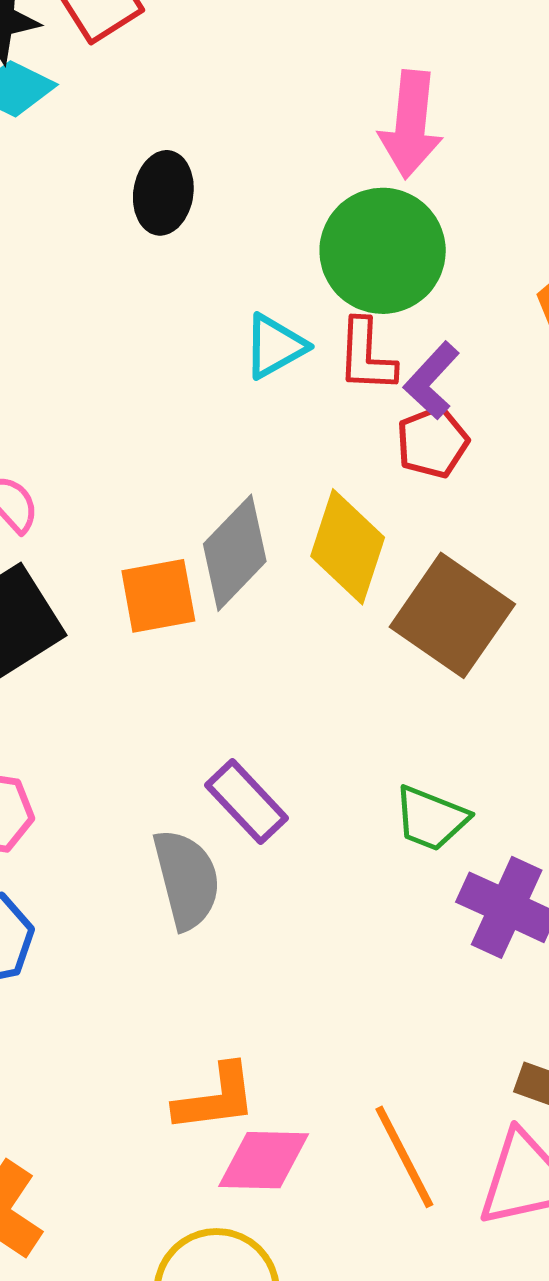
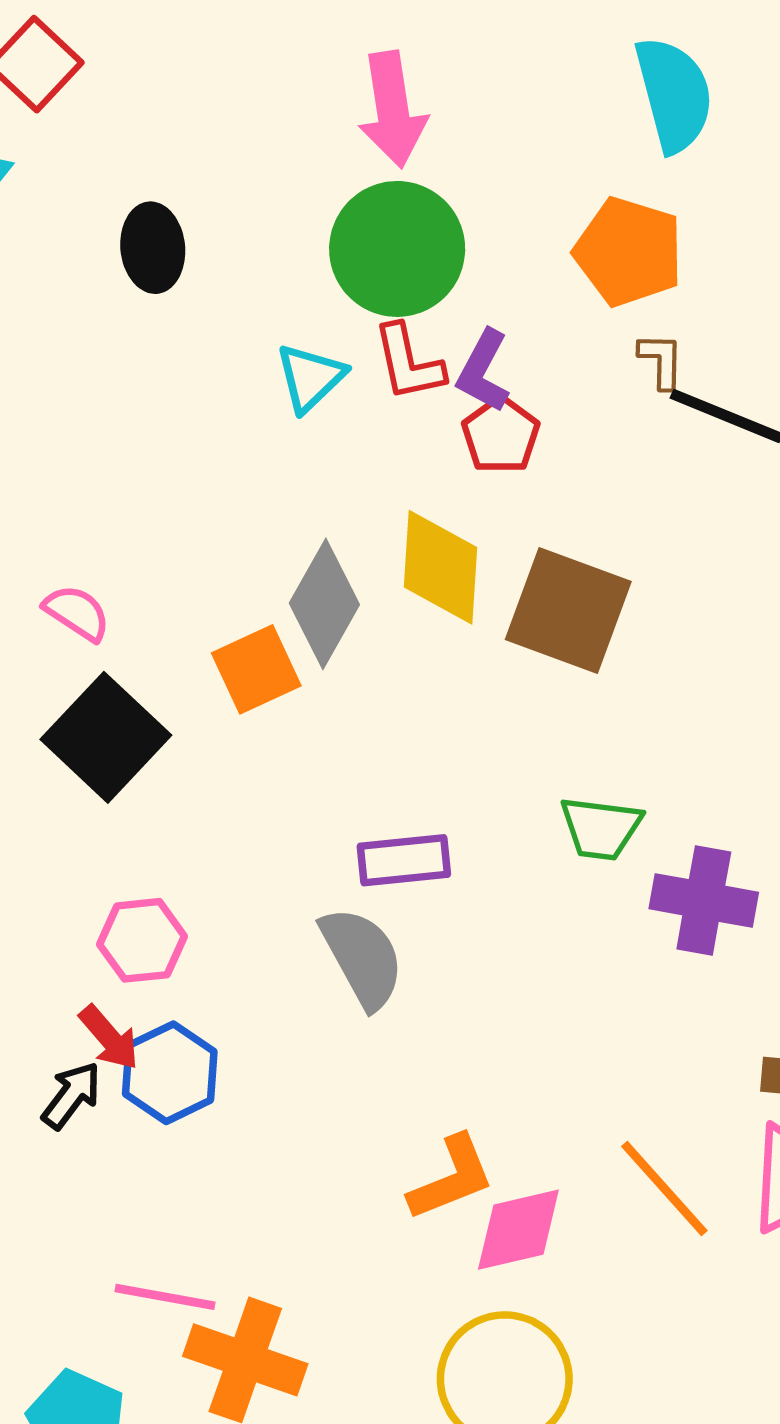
purple rectangle: (247, 802) -> (404, 860), turned -38

